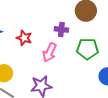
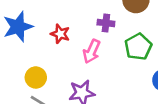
green pentagon: (87, 49) -> (138, 47), turned -30

